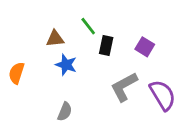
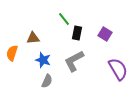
brown triangle: (55, 39) -> (33, 38), moved
blue star: (66, 65) -> (43, 60), moved
gray L-shape: (124, 87) -> (74, 61), moved

